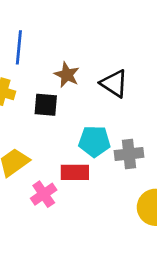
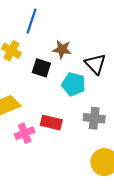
brown star: (67, 75) -> (62, 49), turned -30
cyan pentagon: (94, 141) -> (74, 84), moved

